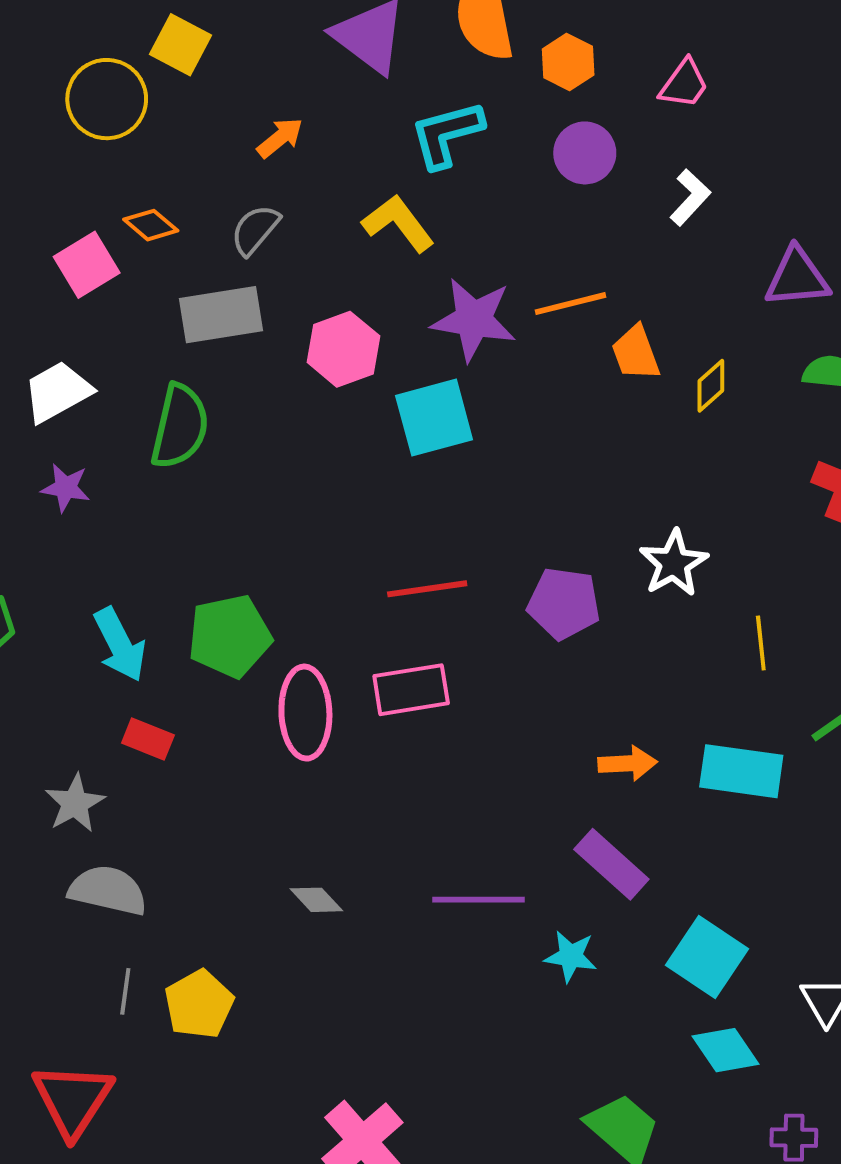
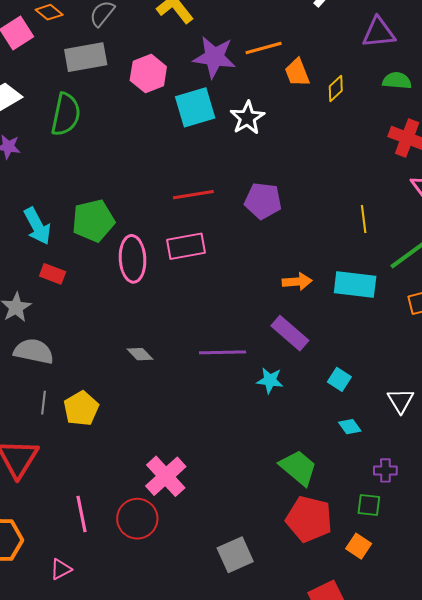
white star: (674, 563) -> (247, 118), moved
cyan square: (707, 957) -> (339, 379), size x0.6
cyan diamond: (725, 1050) -> (350, 427), size x0.7

